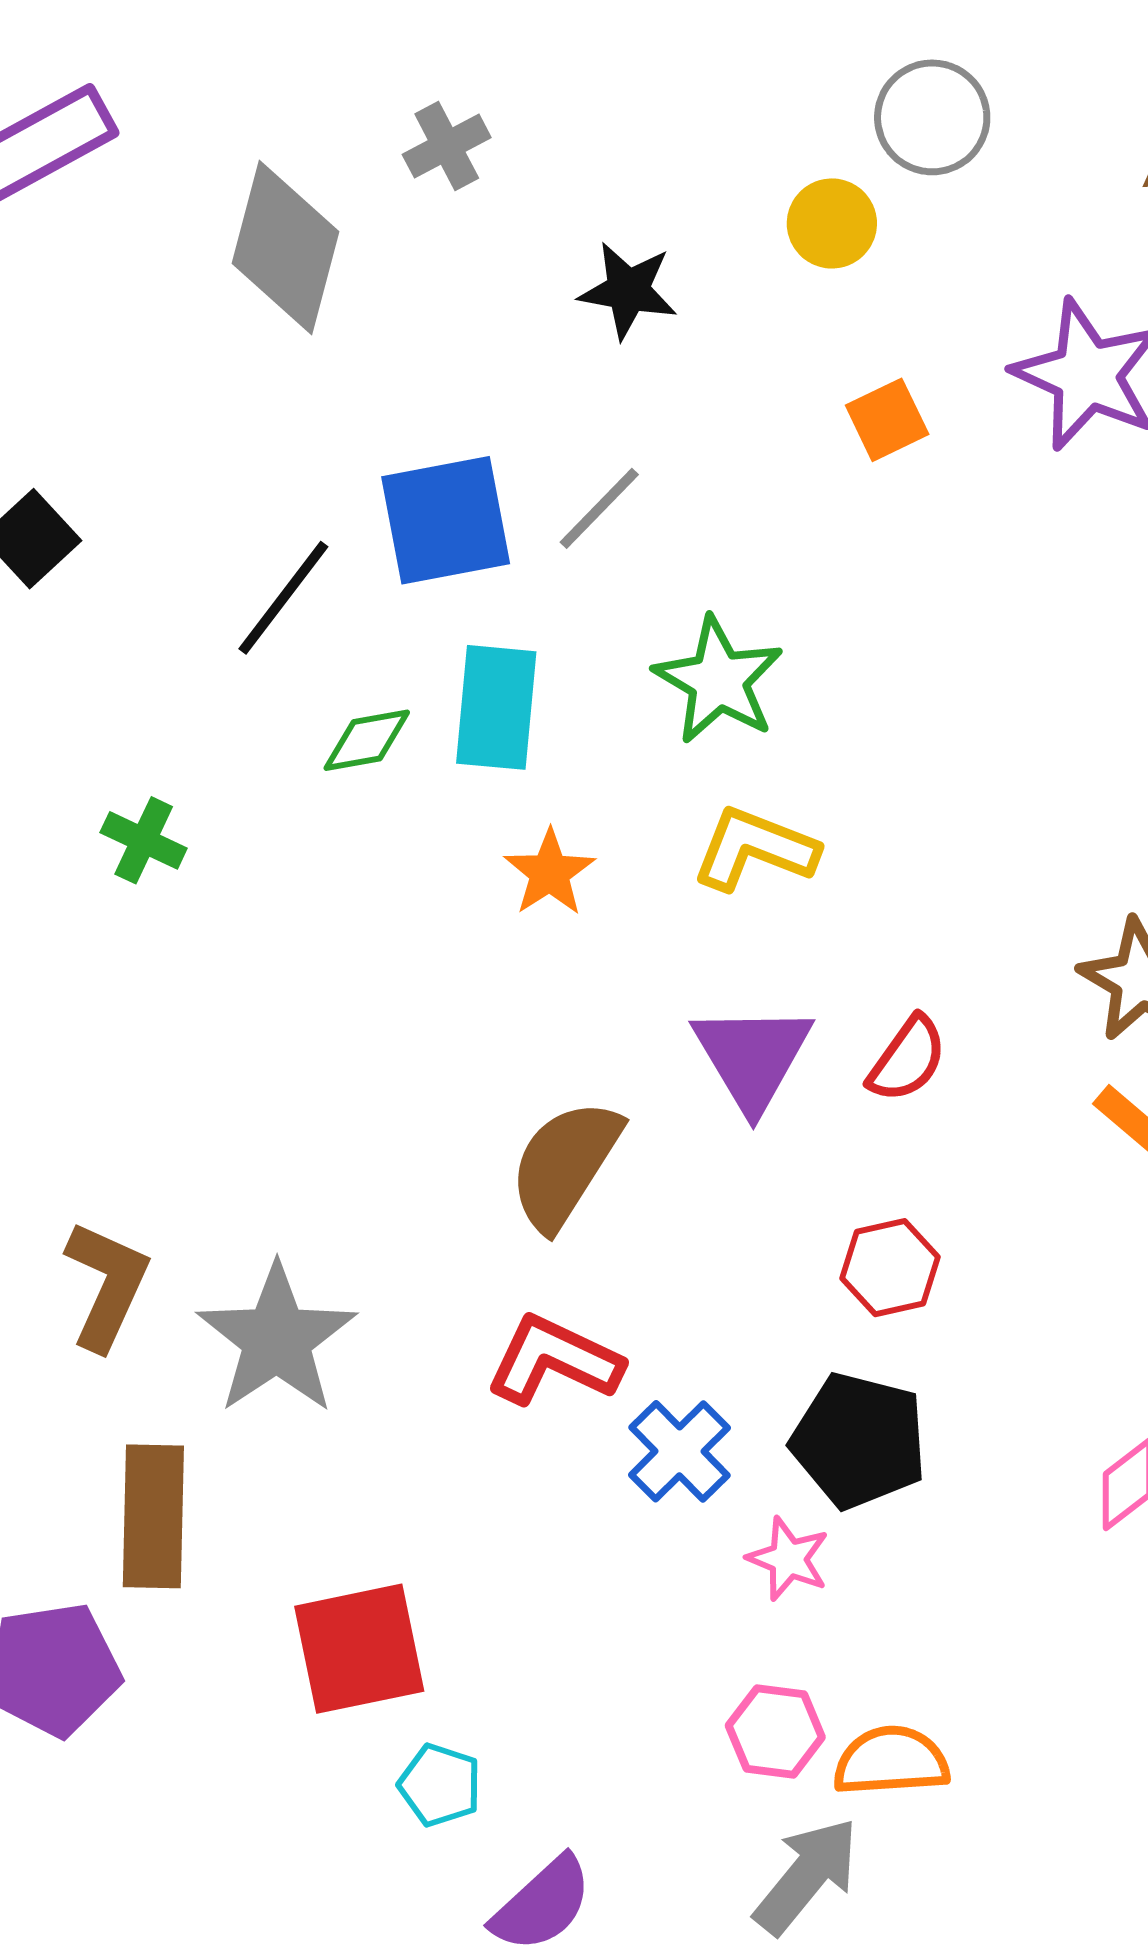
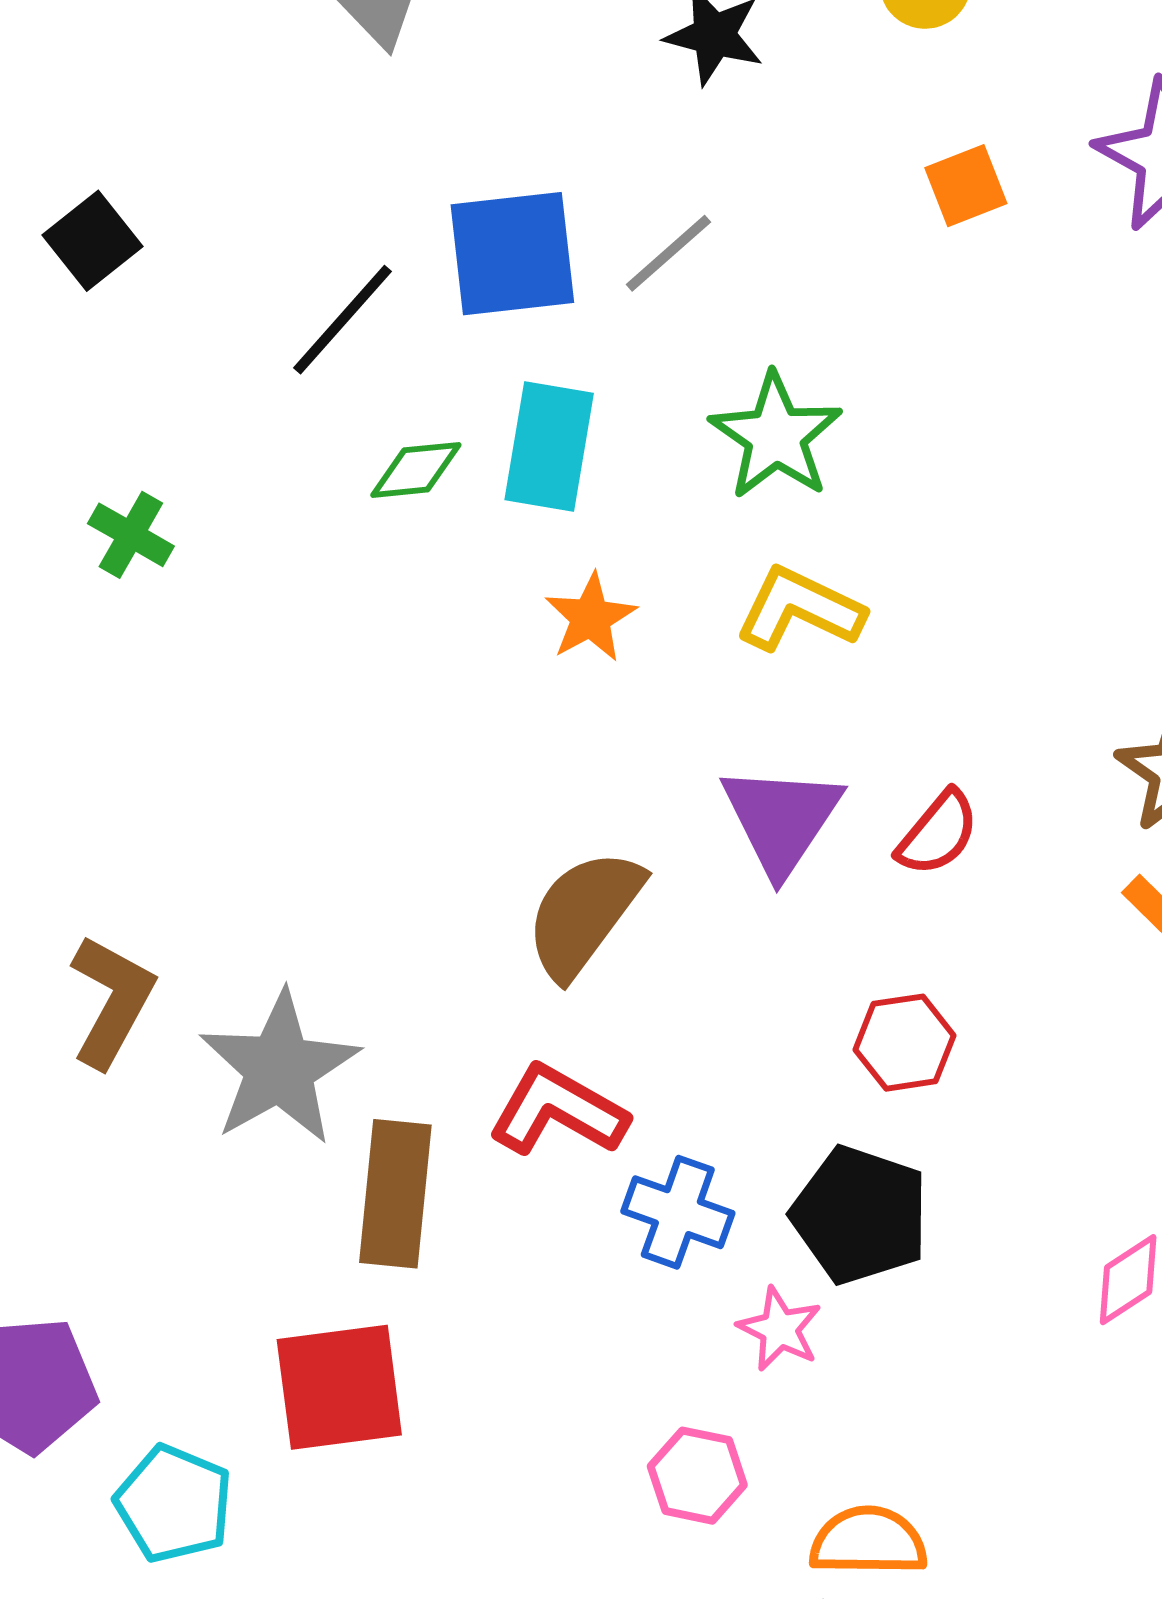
green cross: (144, 840) -> (131, 535), moved
blue cross: (679, 1451) -> (678, 1212), turned -30
brown rectangle: (153, 1516) -> (395, 1194), moved
pink hexagon: (775, 1731) -> (697, 1476), moved
cyan pentagon: (440, 1785) -> (174, 1504), moved, size x1.4

